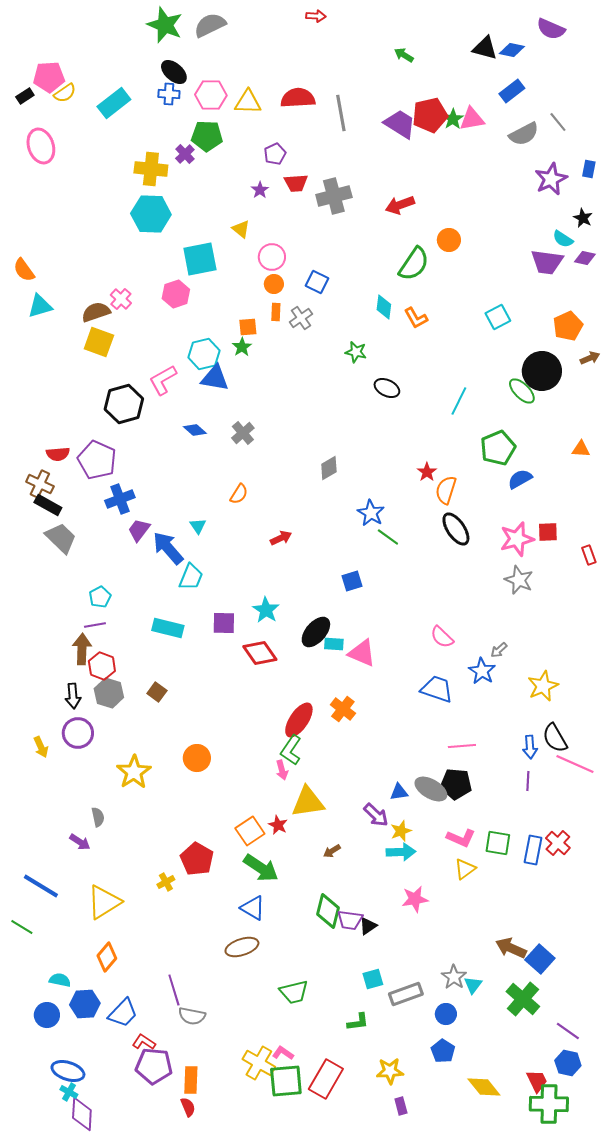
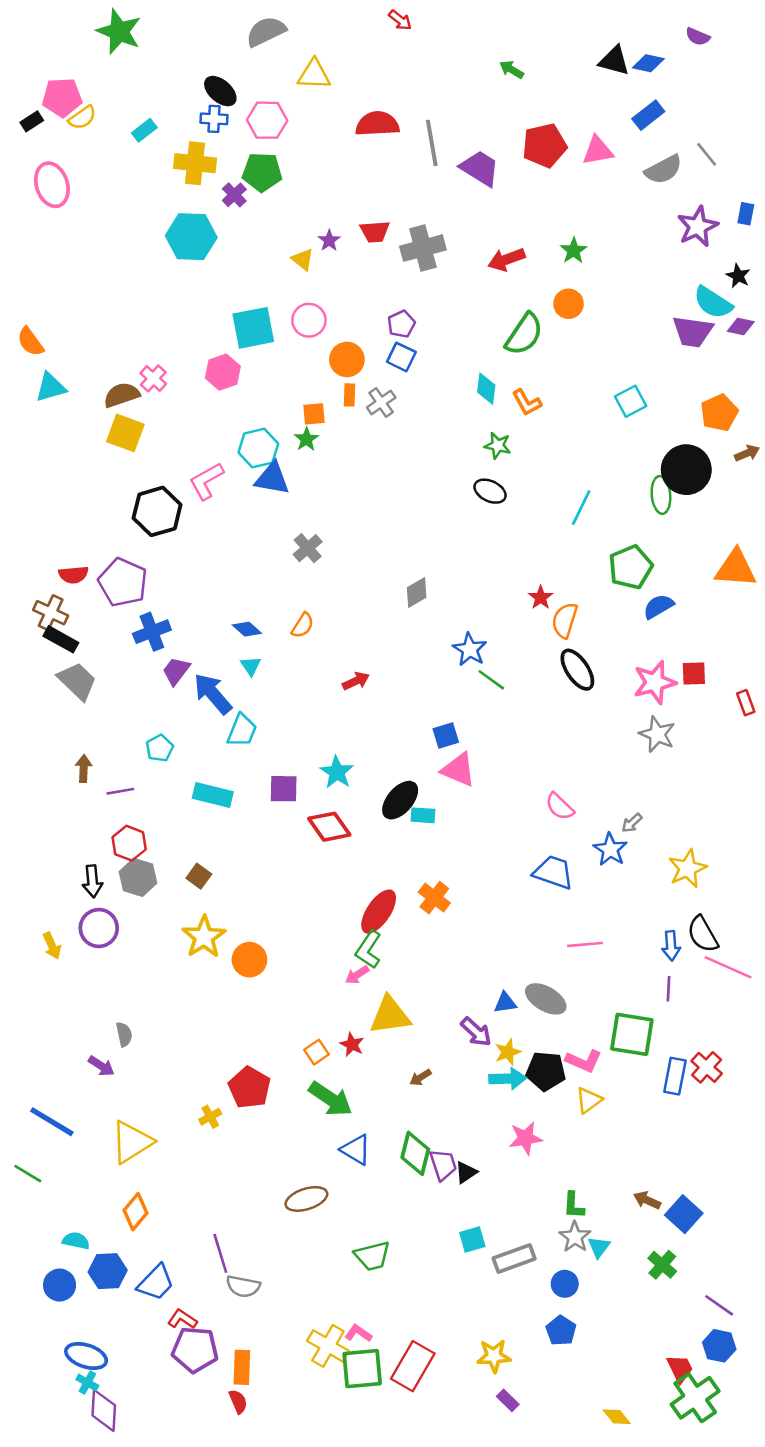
red arrow: (316, 16) -> (400, 20), turned 36
green star: (165, 25) -> (119, 32), moved
purple semicircle: (551, 29) -> (698, 37), size x0.7
yellow triangle: (248, 102) -> (314, 75), moved
cyan rectangle: (114, 103) -> (144, 130), size x0.6
green star: (453, 119) -> (574, 251), moved
purple trapezoid: (400, 124) -> (480, 168), moved
purple pentagon: (275, 154) -> (401, 324), moved
yellow cross: (151, 169) -> (195, 163), moved
cyan hexagon: (151, 214) -> (191, 237), moved
yellow triangle: (241, 229) -> (303, 259), moved
cyan semicircle: (563, 239) -> (713, 302), size x1.5
pink circle: (272, 257) -> (309, 320), moved
orange circle: (274, 284) -> (347, 359), size x1.4
green star: (356, 352) -> (498, 446), moved
green ellipse: (522, 391) -> (661, 495), turned 40
blue diamond: (195, 430) -> (247, 629), moved
orange triangle: (581, 449) -> (736, 568), size x1.8
cyan pentagon: (100, 597) -> (160, 748), moved
brown arrow: (82, 649) -> (84, 768), moved, size x0.7
pink triangle: (362, 653) -> (458, 770), moved
pink arrow: (282, 770) -> (357, 975), turned 72
yellow star: (134, 772) -> (204, 937), moved
black pentagon: (456, 784) -> (546, 1071), moved
orange square: (250, 831) -> (317, 1052), size x0.7
green square: (498, 843) -> (632, 1034), moved, size x1.4
blue triangle: (253, 908) -> (356, 1150), moved
purple trapezoid: (350, 920) -> (443, 1165), turned -116
brown arrow: (511, 948) -> (647, 1200), size x0.7
green cross: (523, 999) -> (662, 1265), size x0.7
green L-shape: (358, 1022) -> (574, 1205), moved, turned 100
yellow diamond: (484, 1087) -> (617, 1417), moved, size x0.7
green cross: (549, 1104) -> (695, 1398), turned -36
purple rectangle: (401, 1106) -> (508, 1400), turned -30

